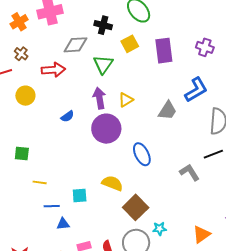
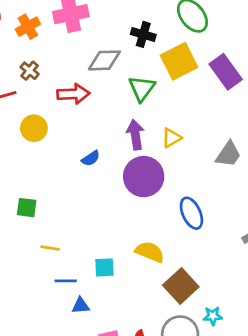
yellow square: (130, 44) -> (179, 61), size x1.5
purple rectangle: (164, 51) -> (226, 72), turned -30

